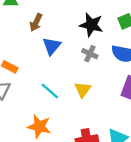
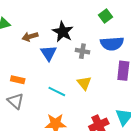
brown arrow: (36, 22) -> (30, 37), turned 63
black star: (91, 25) -> (63, 32), moved, turned 30

